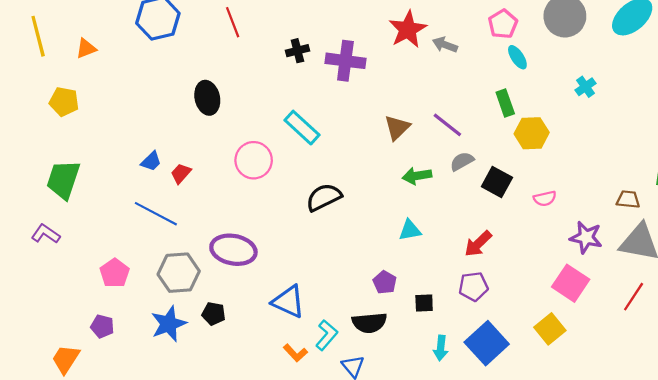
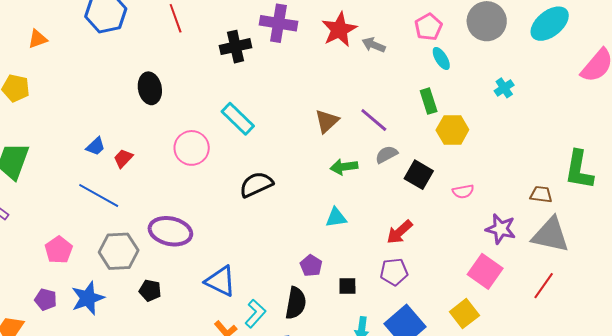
black cross: (297, 51) -> (236, 47), size x1.4
purple cross: (345, 61) -> (278, 23), moved
black semicircle: (369, 323) -> (296, 303), turned -76
blue star: (169, 324) -> (88, 298), moved

